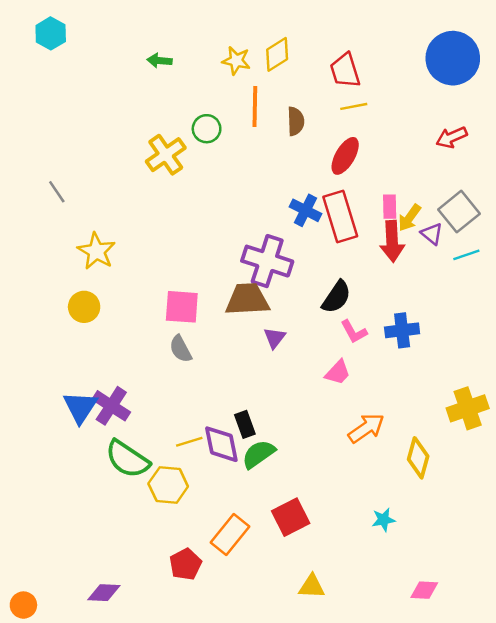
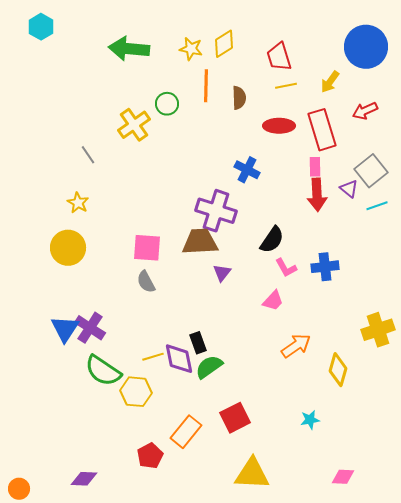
green arrow: (160, 61) -> (129, 49), size x2.0
red ellipse: (345, 156) -> (279, 126), turned 60
gray line: (57, 192) -> (88, 155), moved
red rectangle: (340, 217) -> (322, 130), moved
yellow arrow: (409, 218) -> (330, 82), moved
yellow star: (96, 251) -> (78, 203), size x0.7
yellow circle: (84, 307) -> (68, 248), size x1.4
yellow triangle: (312, 586) -> (252, 474), size x1.6

